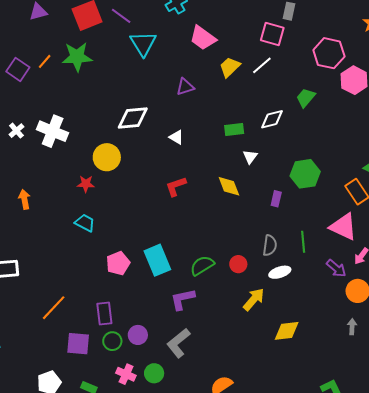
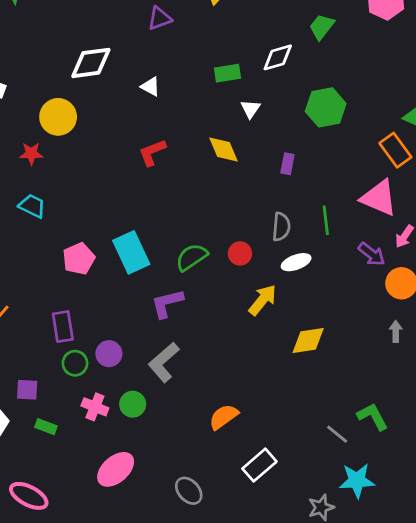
green hexagon: (305, 174) -> (326, 107), moved
purple square: (78, 344) -> (27, 390), moved, size x0.7

